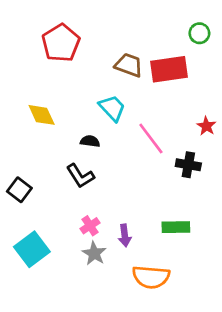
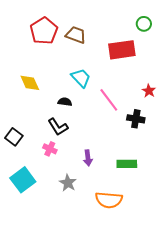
brown trapezoid: (129, 65) -> (76, 35), moved
pink cross: (90, 226) -> (50, 149), moved, turned -32
purple arrow: (125, 235) -> (88, 158), moved

